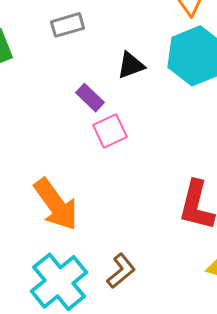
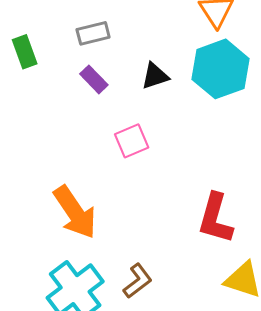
purple rectangle: (90, 98) -> (94, 79), moved

